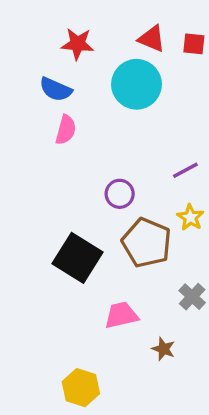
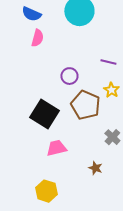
purple line: (185, 170) -> (108, 62), turned 42
pink trapezoid: (121, 315) -> (56, 148), moved

